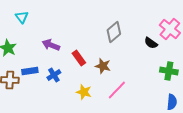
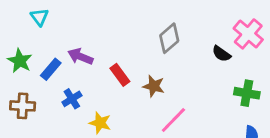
blue rectangle: (30, 71) -> (51, 69), moved, turned -42
blue cross: (54, 75) -> (72, 99), moved
yellow star: (84, 92) -> (100, 123), moved

